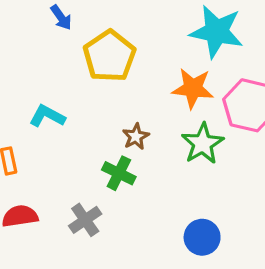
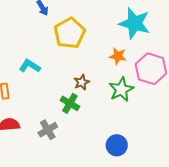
orange star: (193, 88) -> (118, 56), size x0.7

